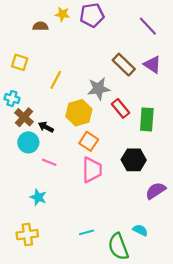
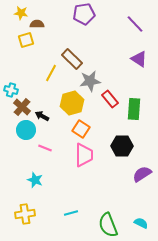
yellow star: (62, 14) -> (21, 13), moved
yellow square: (20, 62) -> (26, 40), moved, turned -35
brown rectangle: (124, 65) -> (72, 59), moved
cyan semicircle: (140, 230) -> (141, 223), moved
cyan line: (86, 232) -> (71, 213), moved

